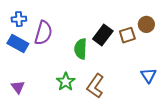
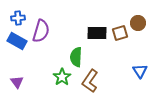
black rectangle: (103, 35) -> (97, 33), turned 54
green semicircle: (81, 49) -> (76, 57), moved

